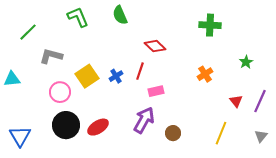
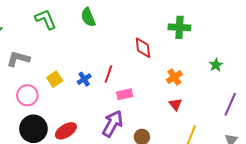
red diamond: (155, 46) -> (143, 48), moved, turned 40
yellow square: (87, 76) -> (55, 79), size x0.7
red triangle: (236, 101) -> (175, 104), moved

